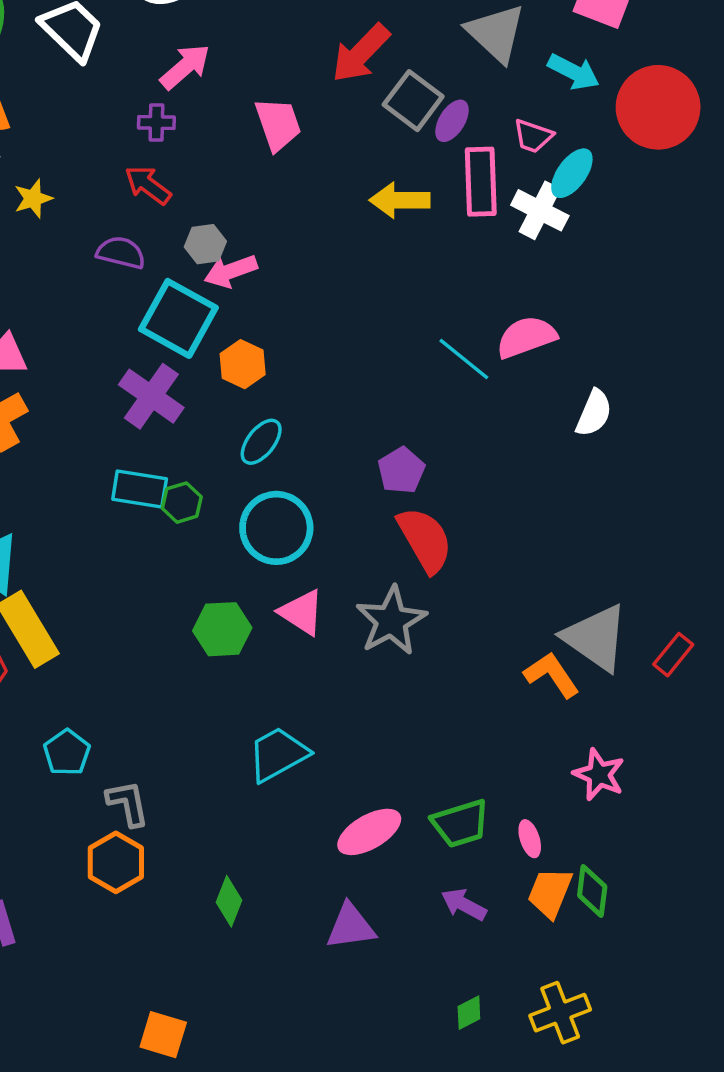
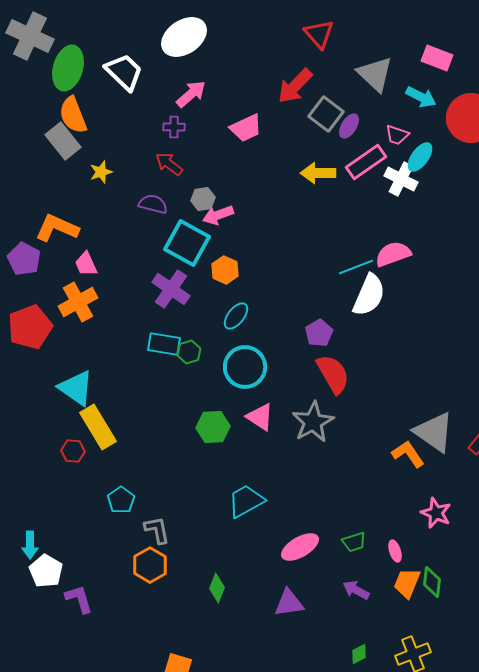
pink trapezoid: (278, 124) -> (246, 128), turned 84
pink rectangle: (481, 182) -> (366, 162), turned 57
cyan line: (464, 359) -> (356, 267), turned -60
white semicircle: (594, 413) -> (369, 295), moved, size x1.5
green trapezoid: (460, 823) -> (354, 542), size x0.7

